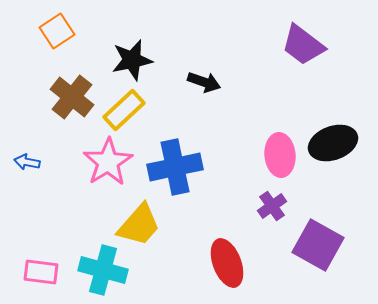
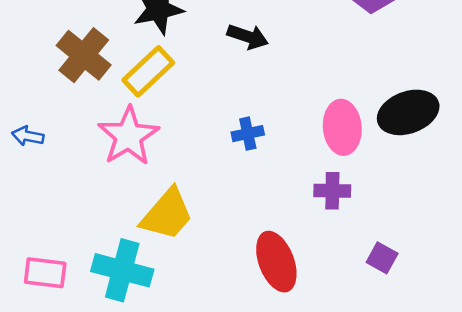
blue cross: (175, 167) -> (248, 134), moved, size x0.5
purple cross: (272, 206) -> (332, 191), turned 36
purple square: (318, 245) -> (382, 258), moved, size x0.5

